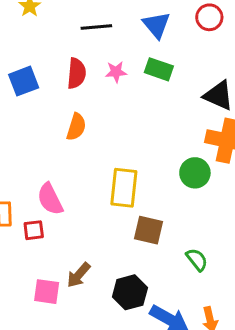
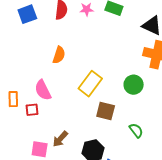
orange semicircle: (76, 127) -> (59, 55), moved
green circle: (195, 173) -> (134, 85), moved
yellow rectangle: (124, 188) -> (90, 84), turned 30

